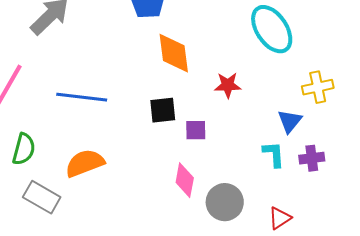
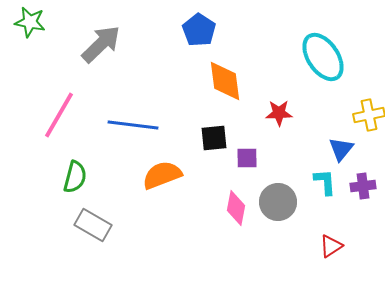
orange semicircle: (85, 163) -> (162, 175), moved
gray circle: (225, 202) -> (278, 202), moved

